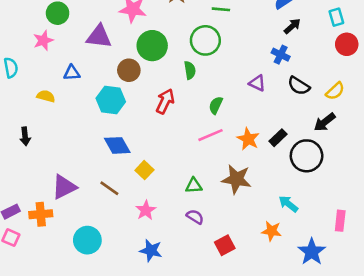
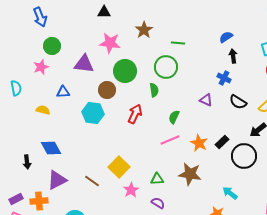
black arrow: (292, 26) -> (233, 56), turned -56
black arrow: (25, 136) -> (27, 162), moved
blue diamond: (117, 145) -> (51, 148), moved
yellow square: (144, 170) -> (119, 167), size x1.5
pink star: (146, 210) -> (131, 190), moved

